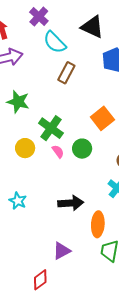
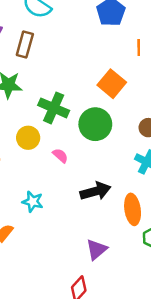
brown rectangle: (66, 73) -> (25, 44), moved
green circle: (82, 149) -> (95, 124), size x1.4
pink semicircle: (58, 151) -> (60, 156), moved

